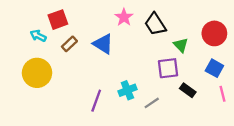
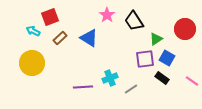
green triangle: (181, 45) -> (156, 39), turned 40
blue square: (214, 68) -> (167, 58), moved
pink line: (223, 94) -> (192, 81), turned -40
purple line: (96, 101) -> (83, 87), turned 66

